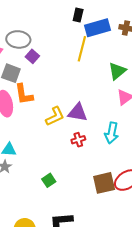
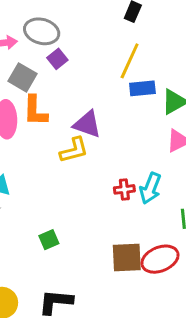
blue rectangle: (98, 28) -> (142, 88), moved, size x0.7
purple triangle: (78, 112) -> (87, 124), moved
red cross: (78, 140) -> (124, 189), moved

